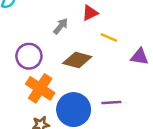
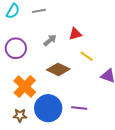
purple circle: (29, 56) -> (16, 48), moved

